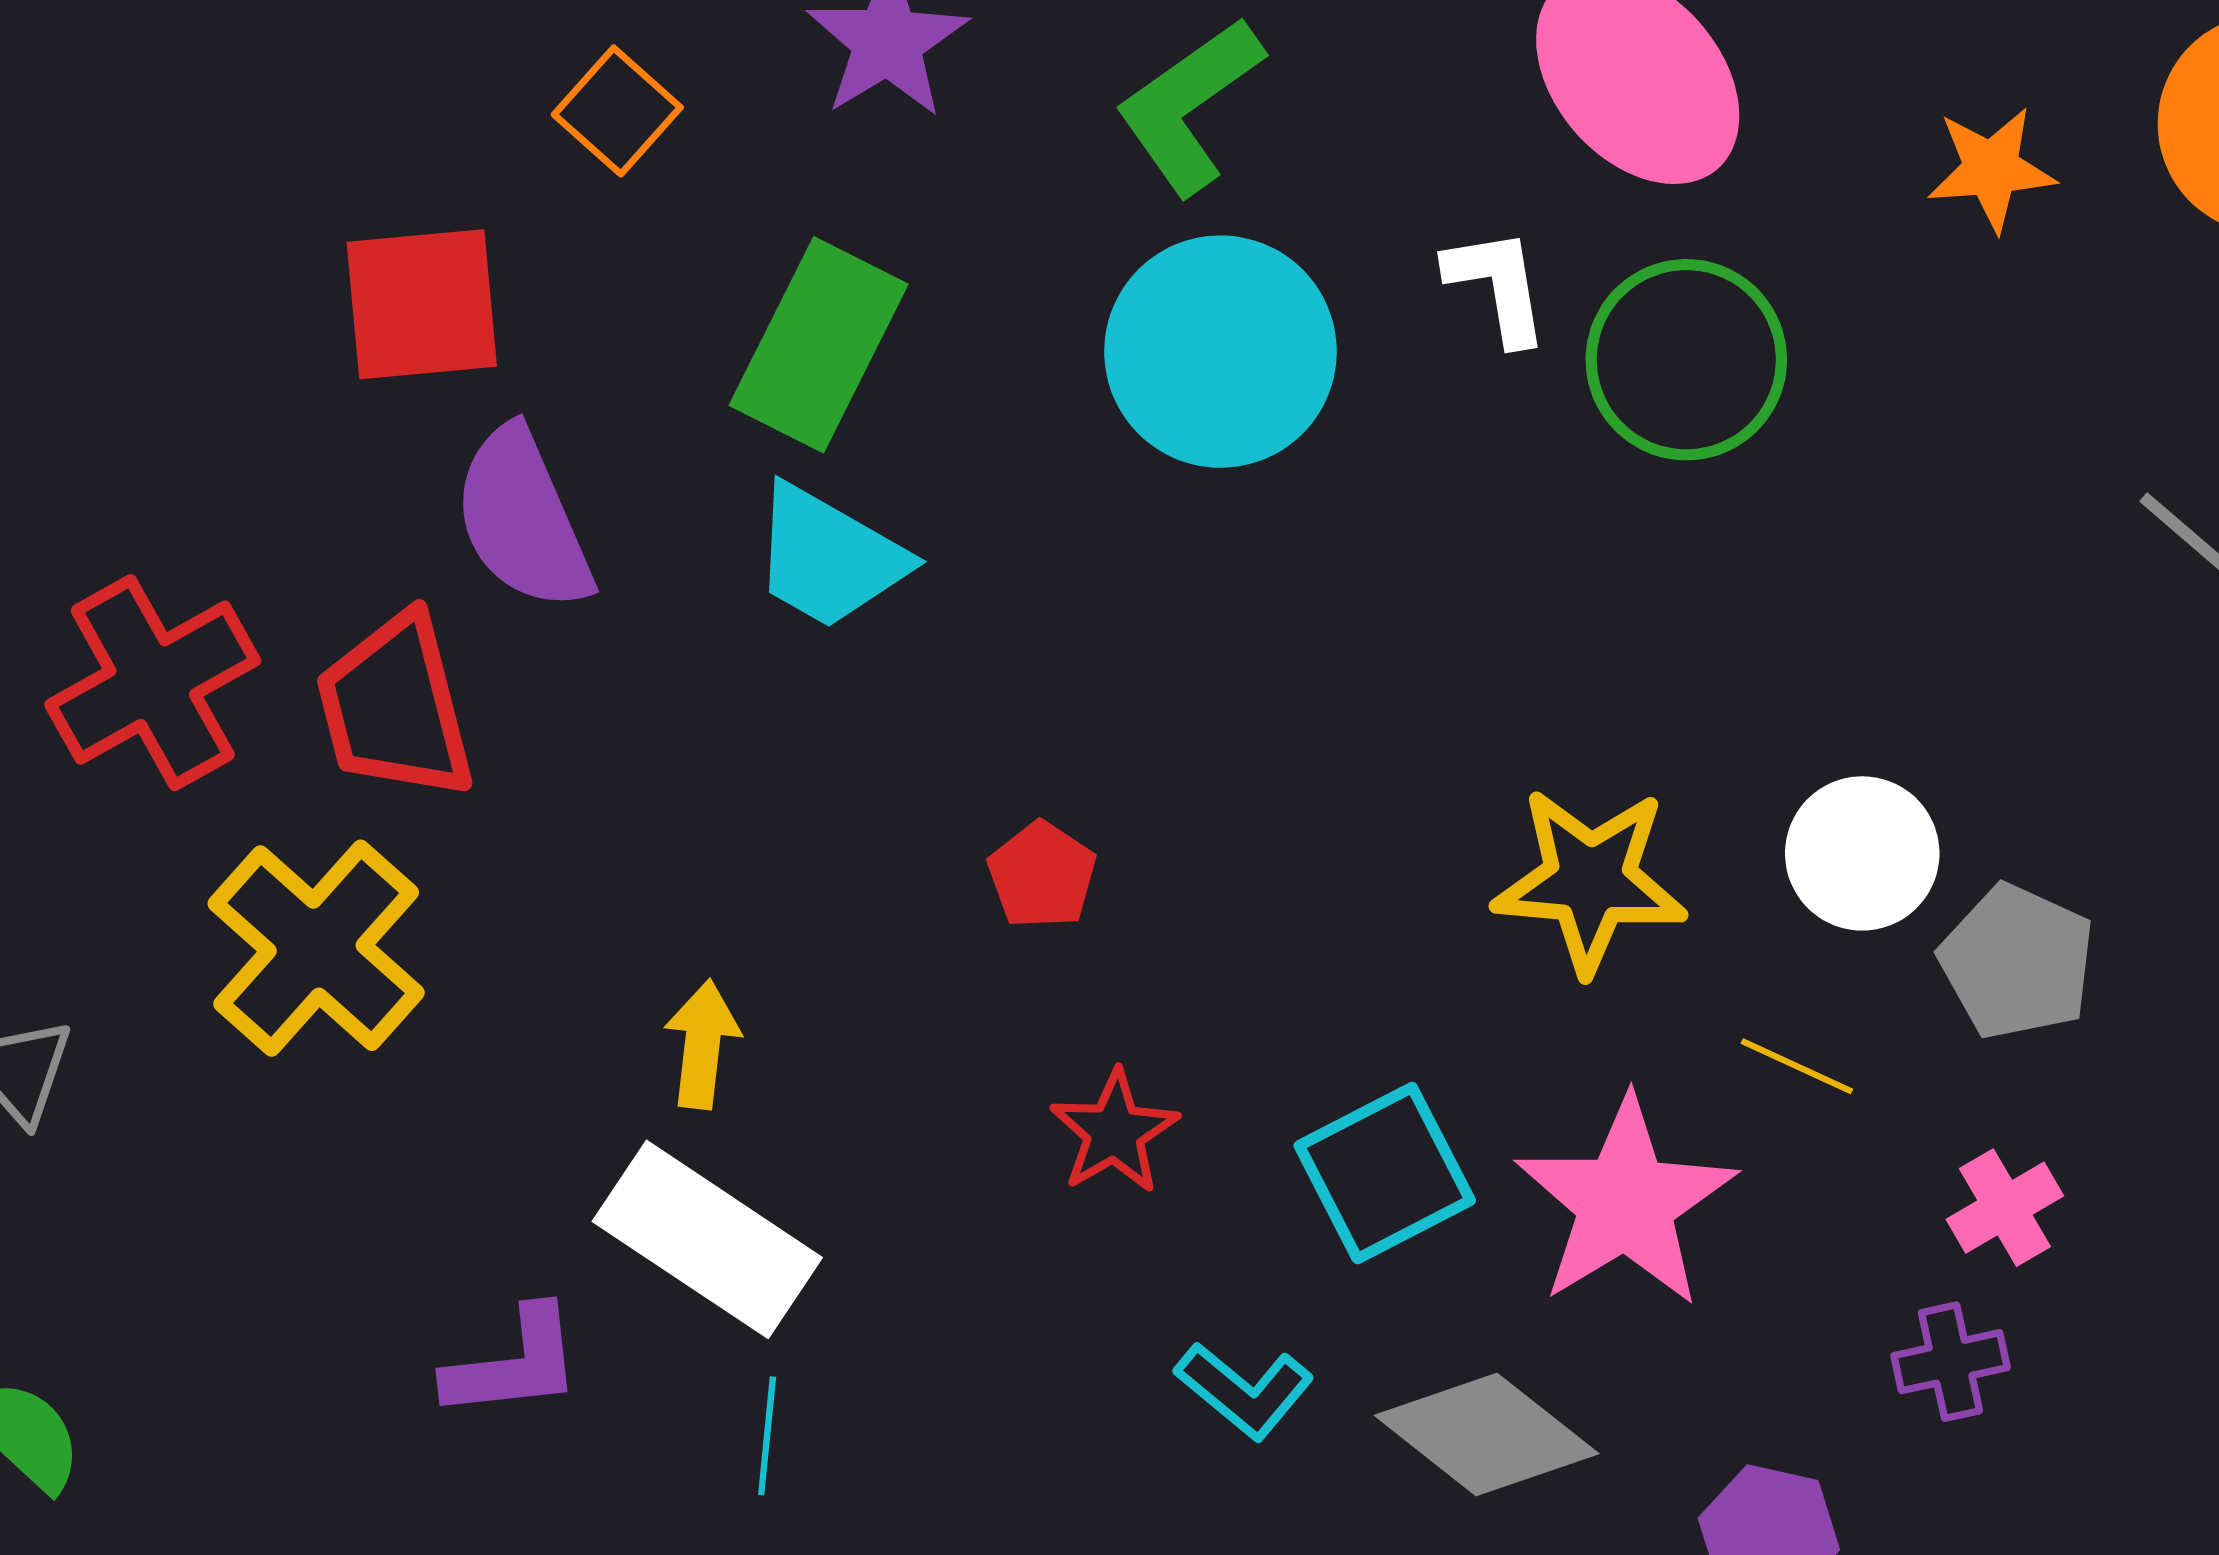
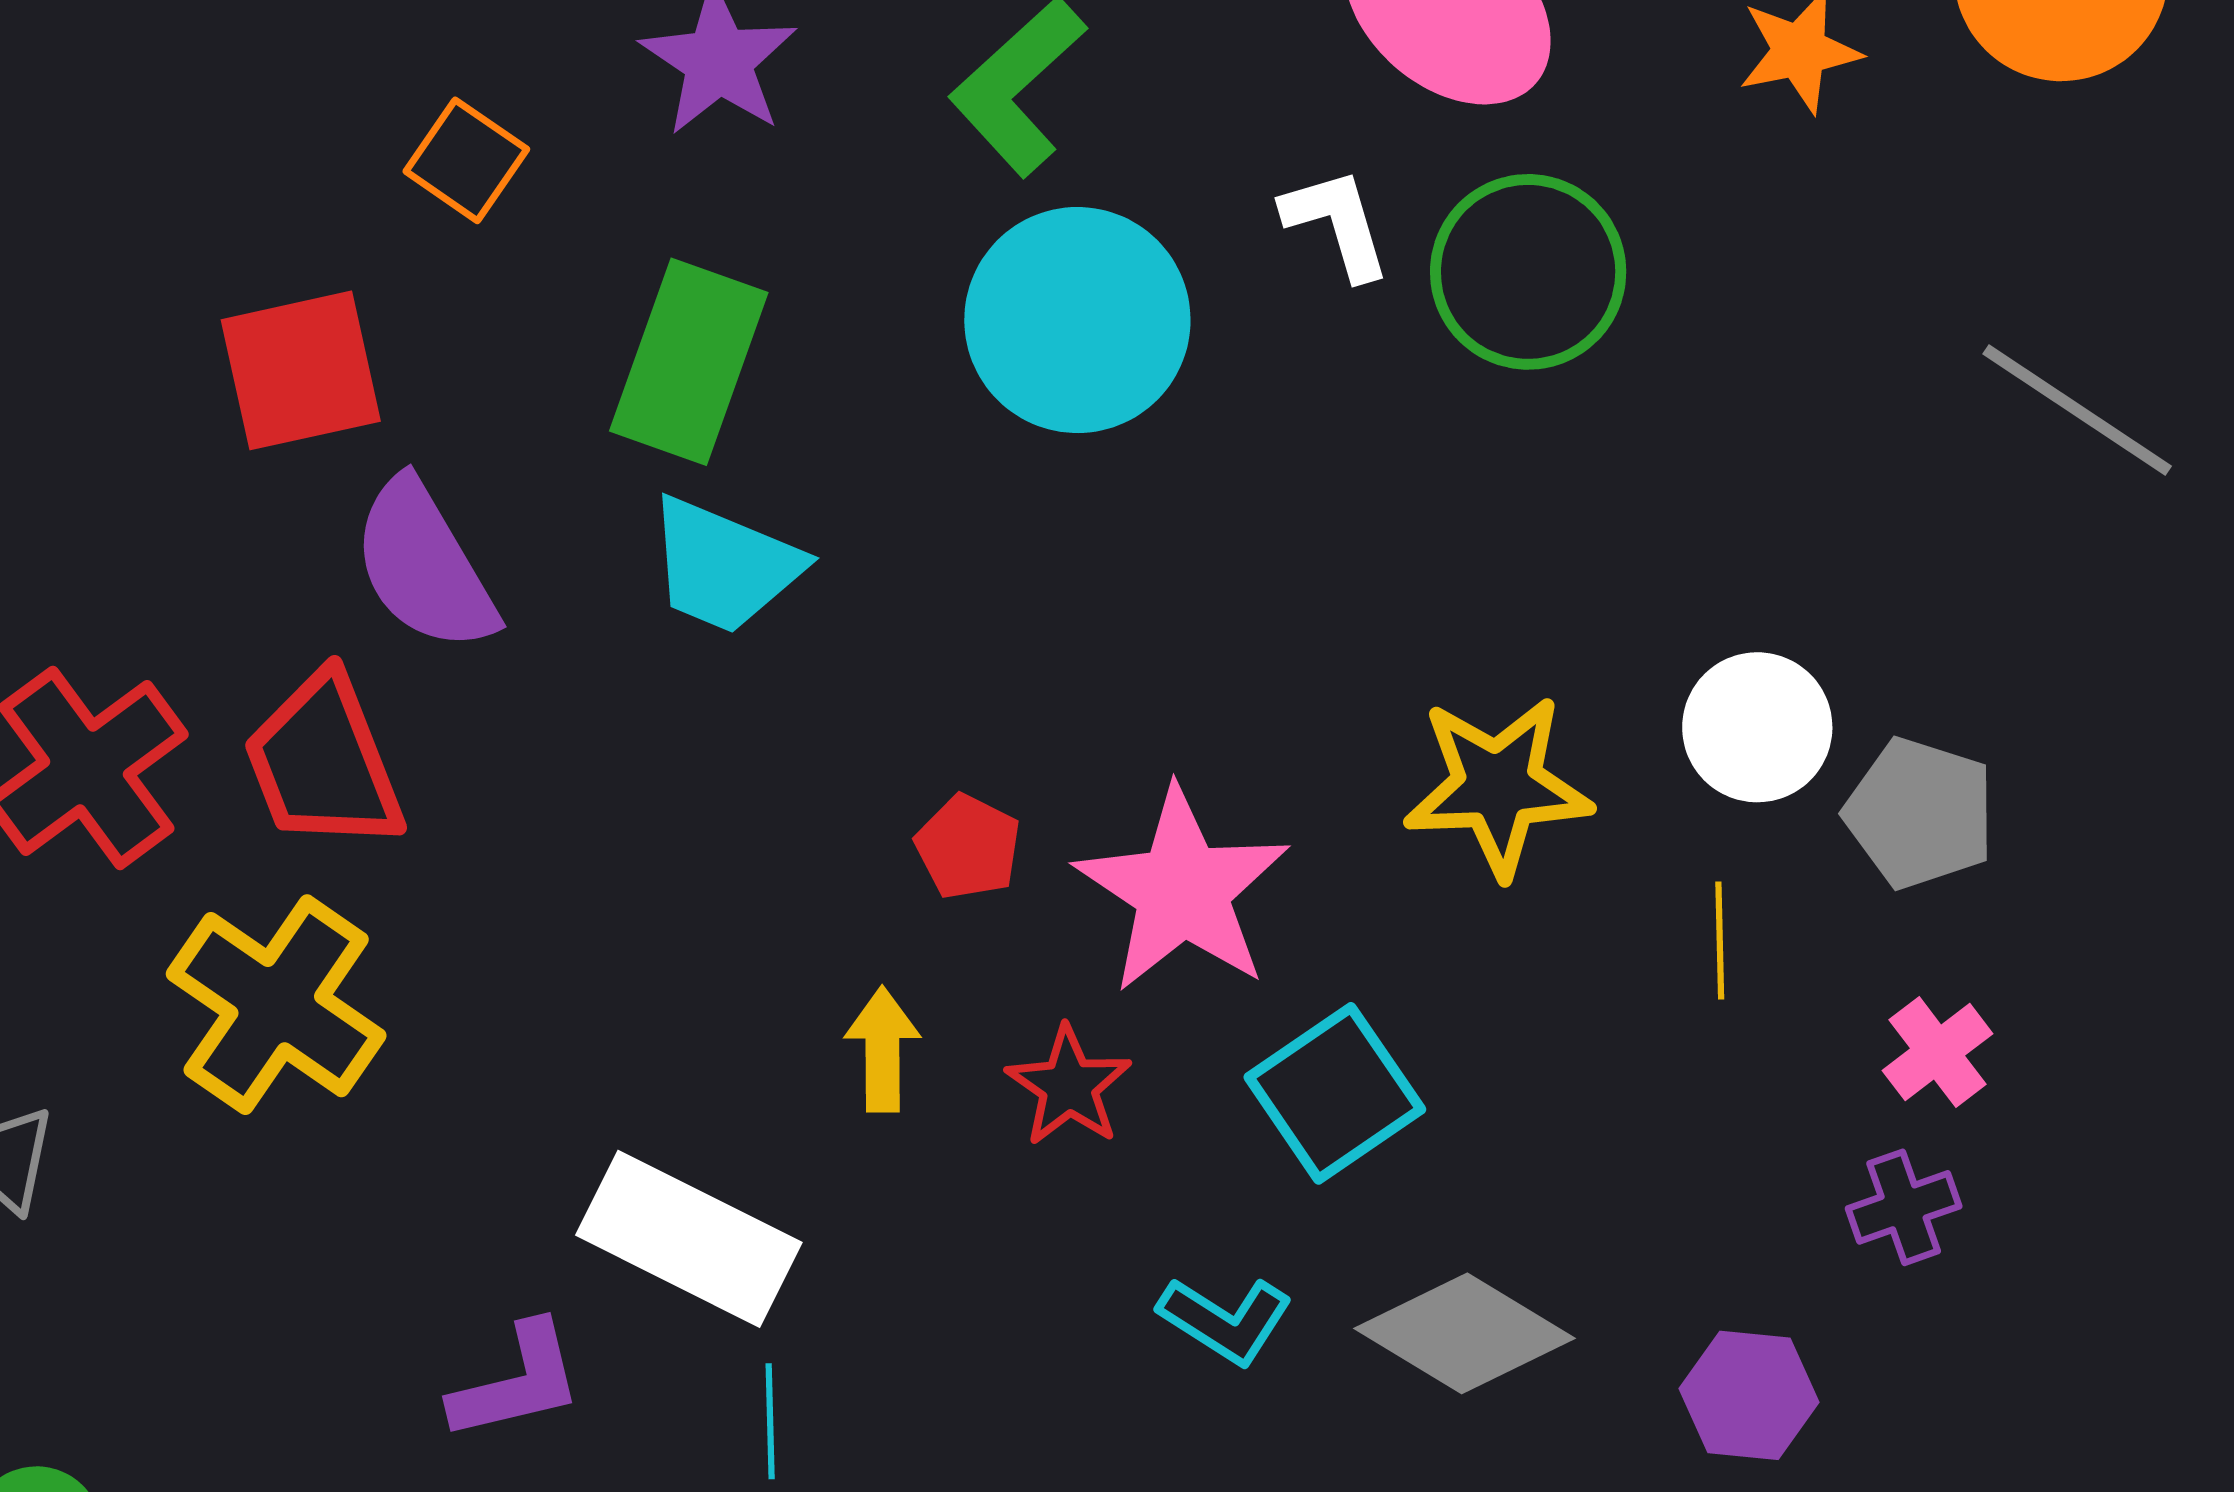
yellow arrow: (702, 1044) -> (883, 1049), moved
yellow line: (1797, 1066) -> (1720, 941), turned 71
pink star: (1626, 1202) -> (1182, 890), moved

